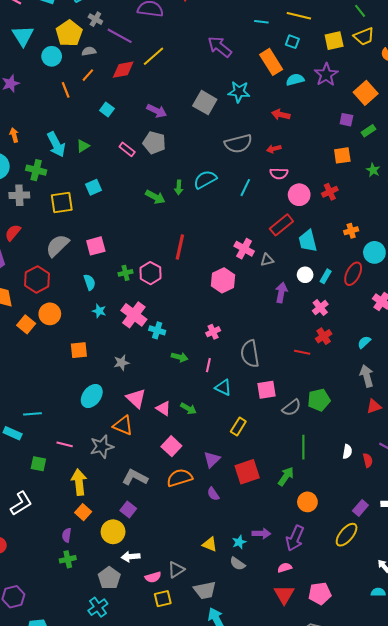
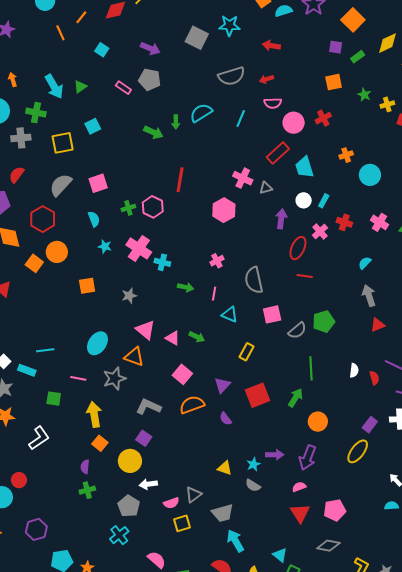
red ellipse: (353, 274) -> (298, 248), moved
red cross: (324, 336) -> (344, 222), moved, turned -35
cyan ellipse: (92, 396) -> (97, 343), moved

